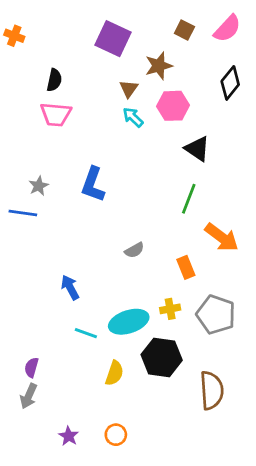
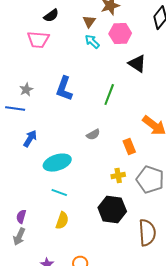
black semicircle: (54, 80) -> (51, 16), moved, turned 42
green line: (189, 199) -> (109, 95), moved
blue arrow: (70, 287) -> (30, 139), moved, turned 60
cyan ellipse: (129, 322) -> (57, 163), moved
yellow semicircle: (114, 373) -> (62, 221), moved

